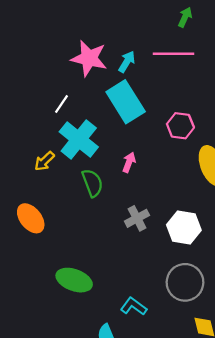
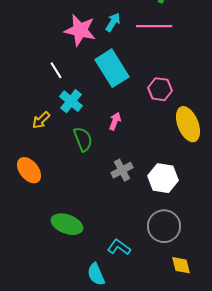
cyan arrow: (127, 62) -> (113, 22), moved
white line: (62, 104) -> (56, 70), turned -66
cyan cross: (79, 139) -> (71, 101), size x0.7

